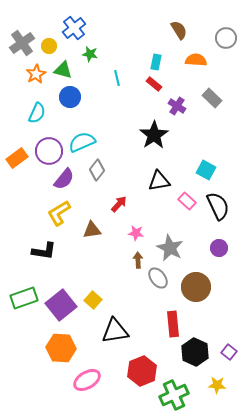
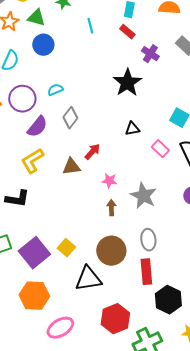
cyan semicircle: (82, 142) -> (55, 90), size x0.6
black triangle: (159, 181) -> (132, 129), size x0.7
brown triangle: (92, 230) -> (71, 167), moved
gray ellipse: (158, 278) -> (148, 240), moved, turned 30
brown circle: (196, 287) -> (111, 251), moved

